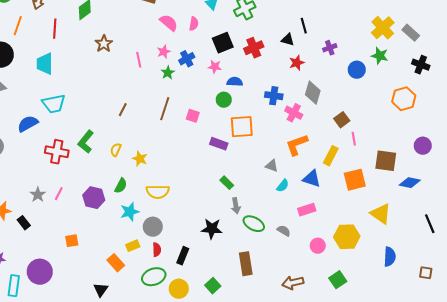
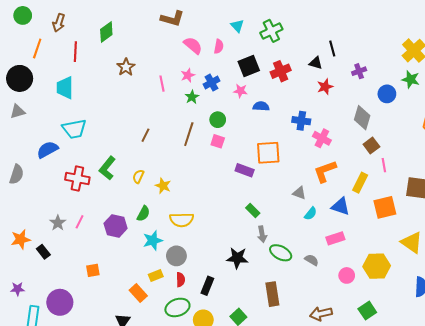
gray diamond: (313, 93) -> (362, 118), moved
green circle: (224, 100) -> (218, 120), moved

